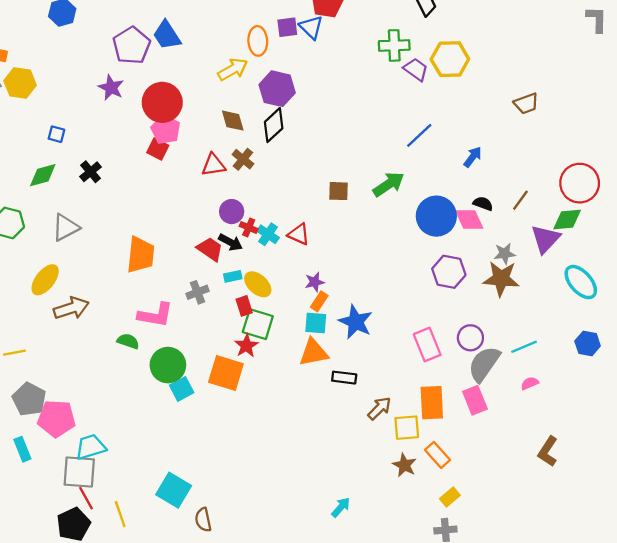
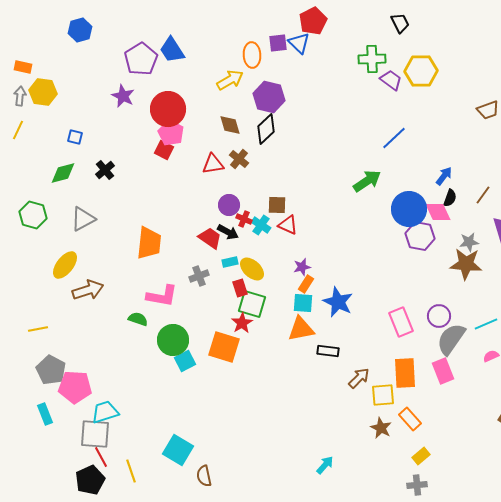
blue arrow: (473, 157) -> (444, 176), moved
brown square: (339, 191) -> (277, 205), moved
black semicircle: (483, 204) -> (450, 198), turned 90
purple hexagon: (449, 272) -> (420, 236), moved

